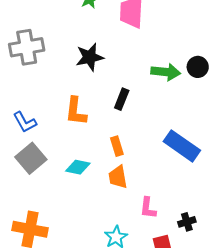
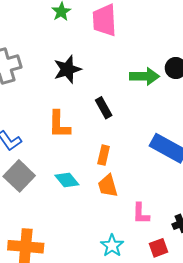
black rectangle: (122, 99) -> (104, 108), turned -45
orange rectangle: (117, 146) -> (104, 155), turned 36
cyan diamond: (78, 167) -> (67, 180), turned 45

